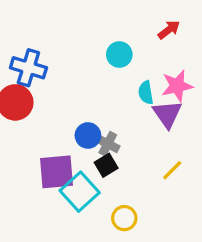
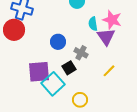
pink star: (177, 86) -> (112, 20), turned 30
blue circle: (88, 135) -> (58, 42), moved
gray cross: (108, 144) -> (81, 53), moved

